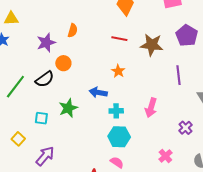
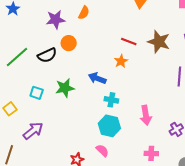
red line: (119, 39) -> (129, 41), moved
pink arrow: (151, 108) -> (146, 115), moved, turned -36
pink cross: (165, 156) -> (151, 153), turned 32

